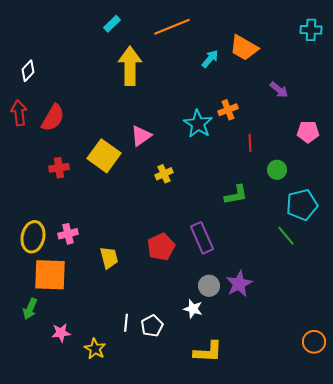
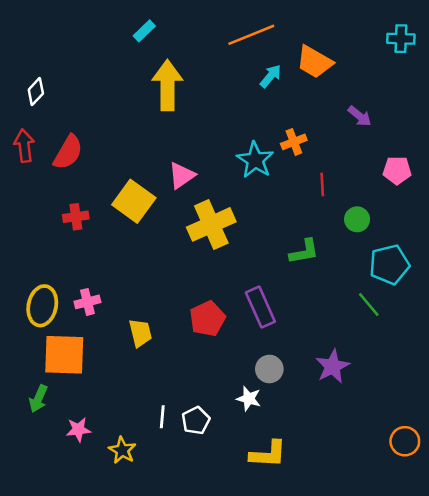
orange line: (172, 27) -> (251, 35), moved
yellow cross: (164, 174) -> (211, 224), size x2.0
purple star: (239, 284) -> (333, 366), moved

